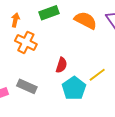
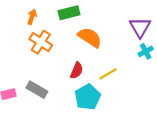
orange semicircle: (86, 20) -> (90, 37), moved
yellow line: (97, 75) -> (108, 74), moved

